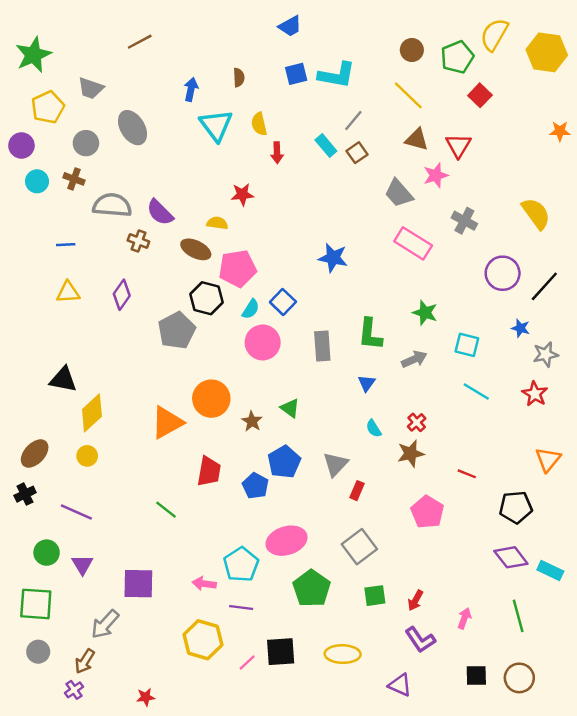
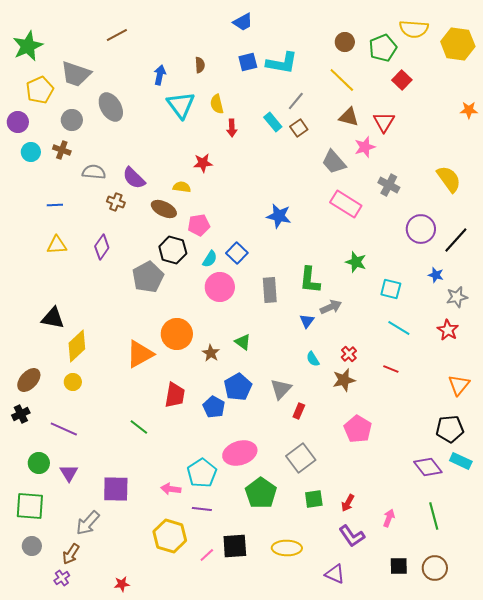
yellow semicircle: (494, 34) -> (414, 29), turned -116
gray trapezoid: (91, 88) -> (76, 74), size x1.4
gray semicircle: (112, 205) -> (94, 172), size x0.7
pink pentagon: (238, 268) -> (199, 225), size x0.7
gray arrow: (414, 359) -> (331, 307), moved
red line: (467, 474) -> (391, 369), moved
black pentagon: (516, 507) -> (450, 429), moved
cyan rectangle: (550, 570) -> (461, 461), moved

